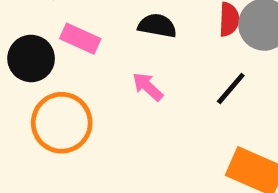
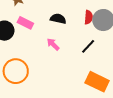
orange circle: (62, 123) -> (16, 71), moved

